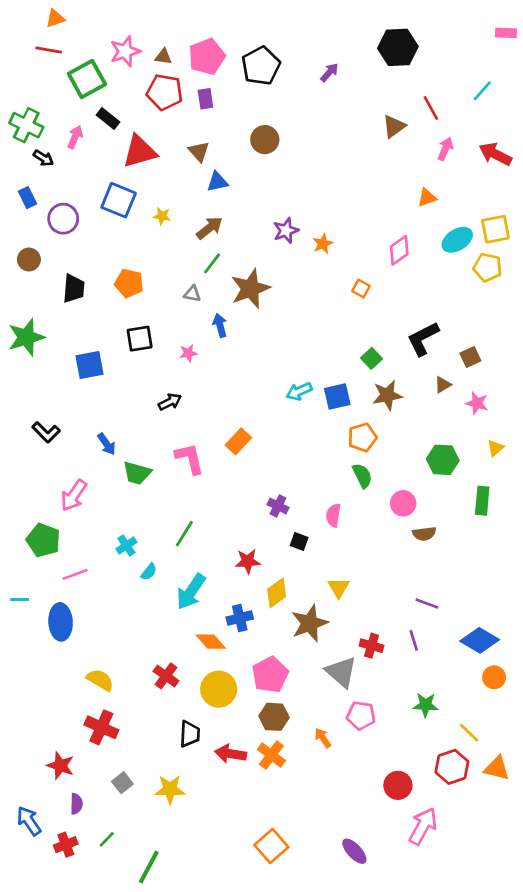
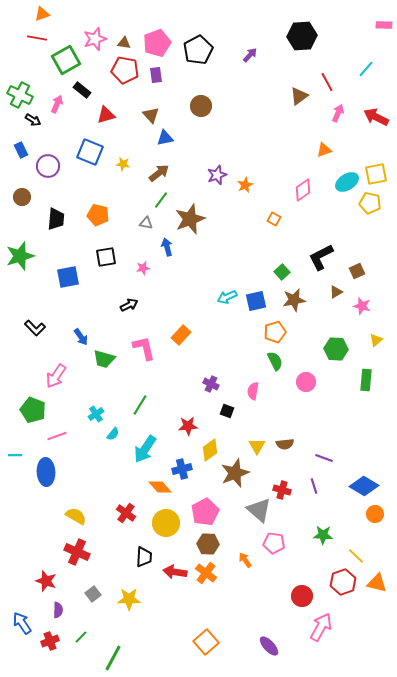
red triangle: (140, 151) -> (106, 115), size x0.7
brown semicircle: (424, 534) -> (285, 444), moved

